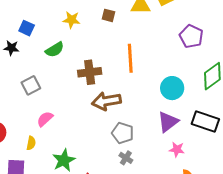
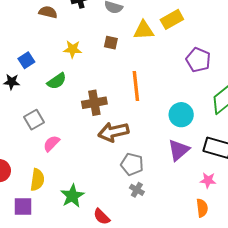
blue square: (27, 28) -> (26, 60), turned 35
pink semicircle: (45, 119) -> (51, 143), moved
yellow semicircle: (31, 143) -> (37, 180), size x1.5
pink star: (177, 149) -> (208, 180), moved

